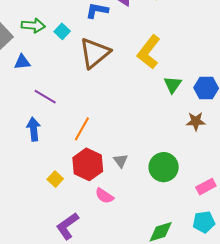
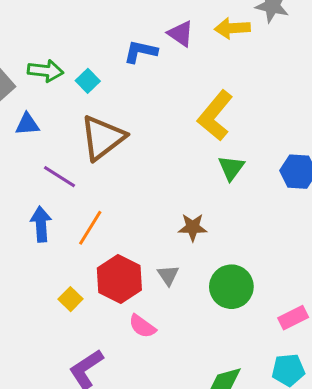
brown triangle: (95, 53) -> (103, 138), moved
green triangle: (173, 85) -> (231, 168), moved
brown star: (196, 121) -> (193, 227), moved
orange line: (82, 129) -> (90, 228), moved

